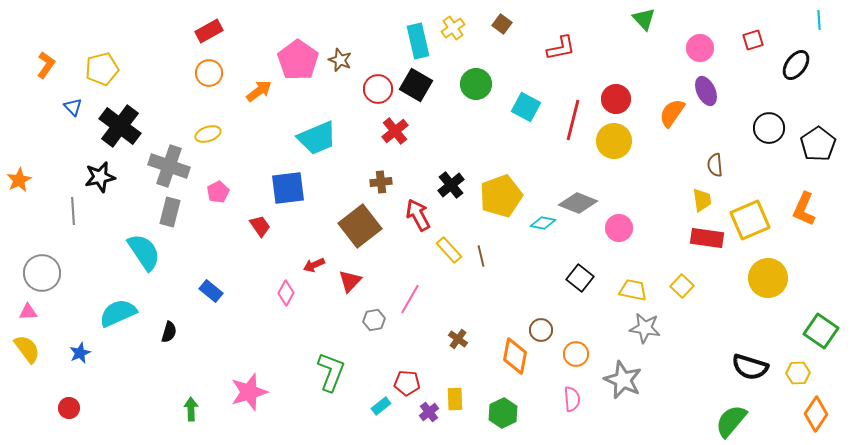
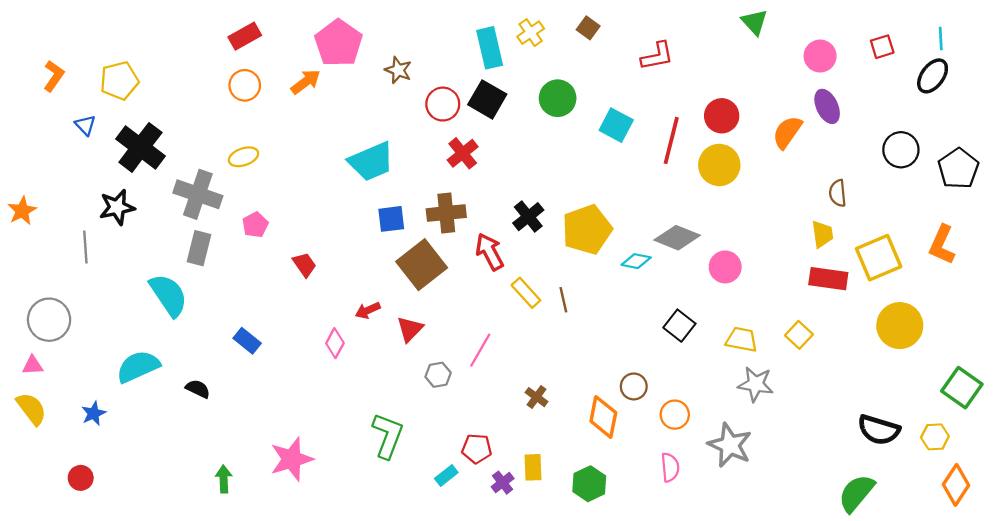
cyan line: (819, 20) -> (941, 38), moved
pink pentagon: (298, 60) -> (338, 43), moved
orange arrow: (259, 91) -> (306, 82), moved
brown cross: (381, 182) -> (446, 213), size x1.5
blue square: (288, 188) -> (391, 219), moved, size x0.7
black semicircle: (169, 332) -> (198, 389), turned -80

